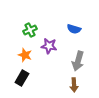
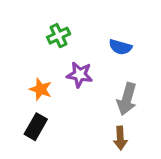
green cross: (30, 30) -> (59, 36), moved

